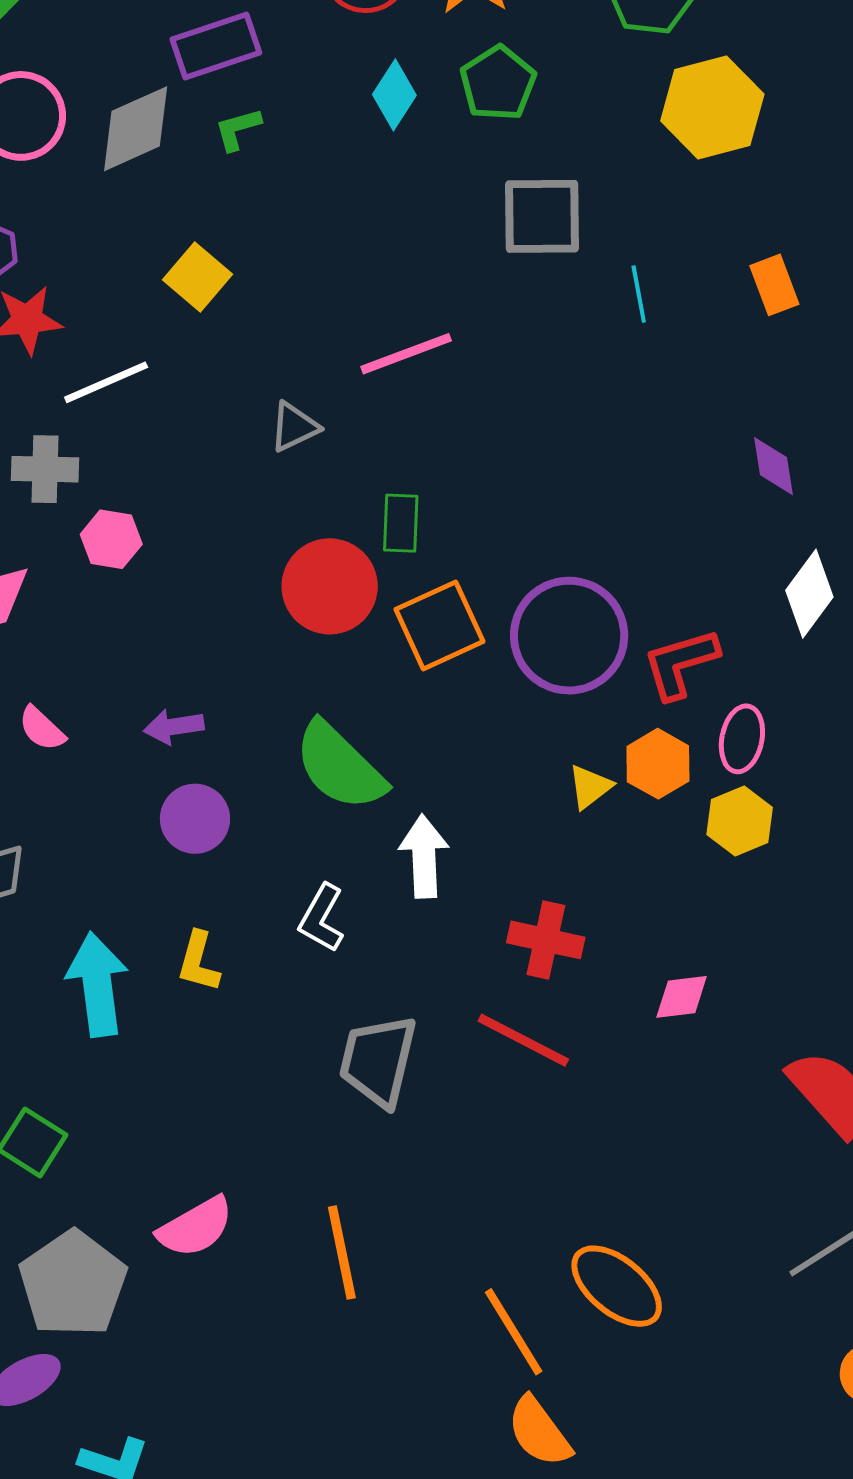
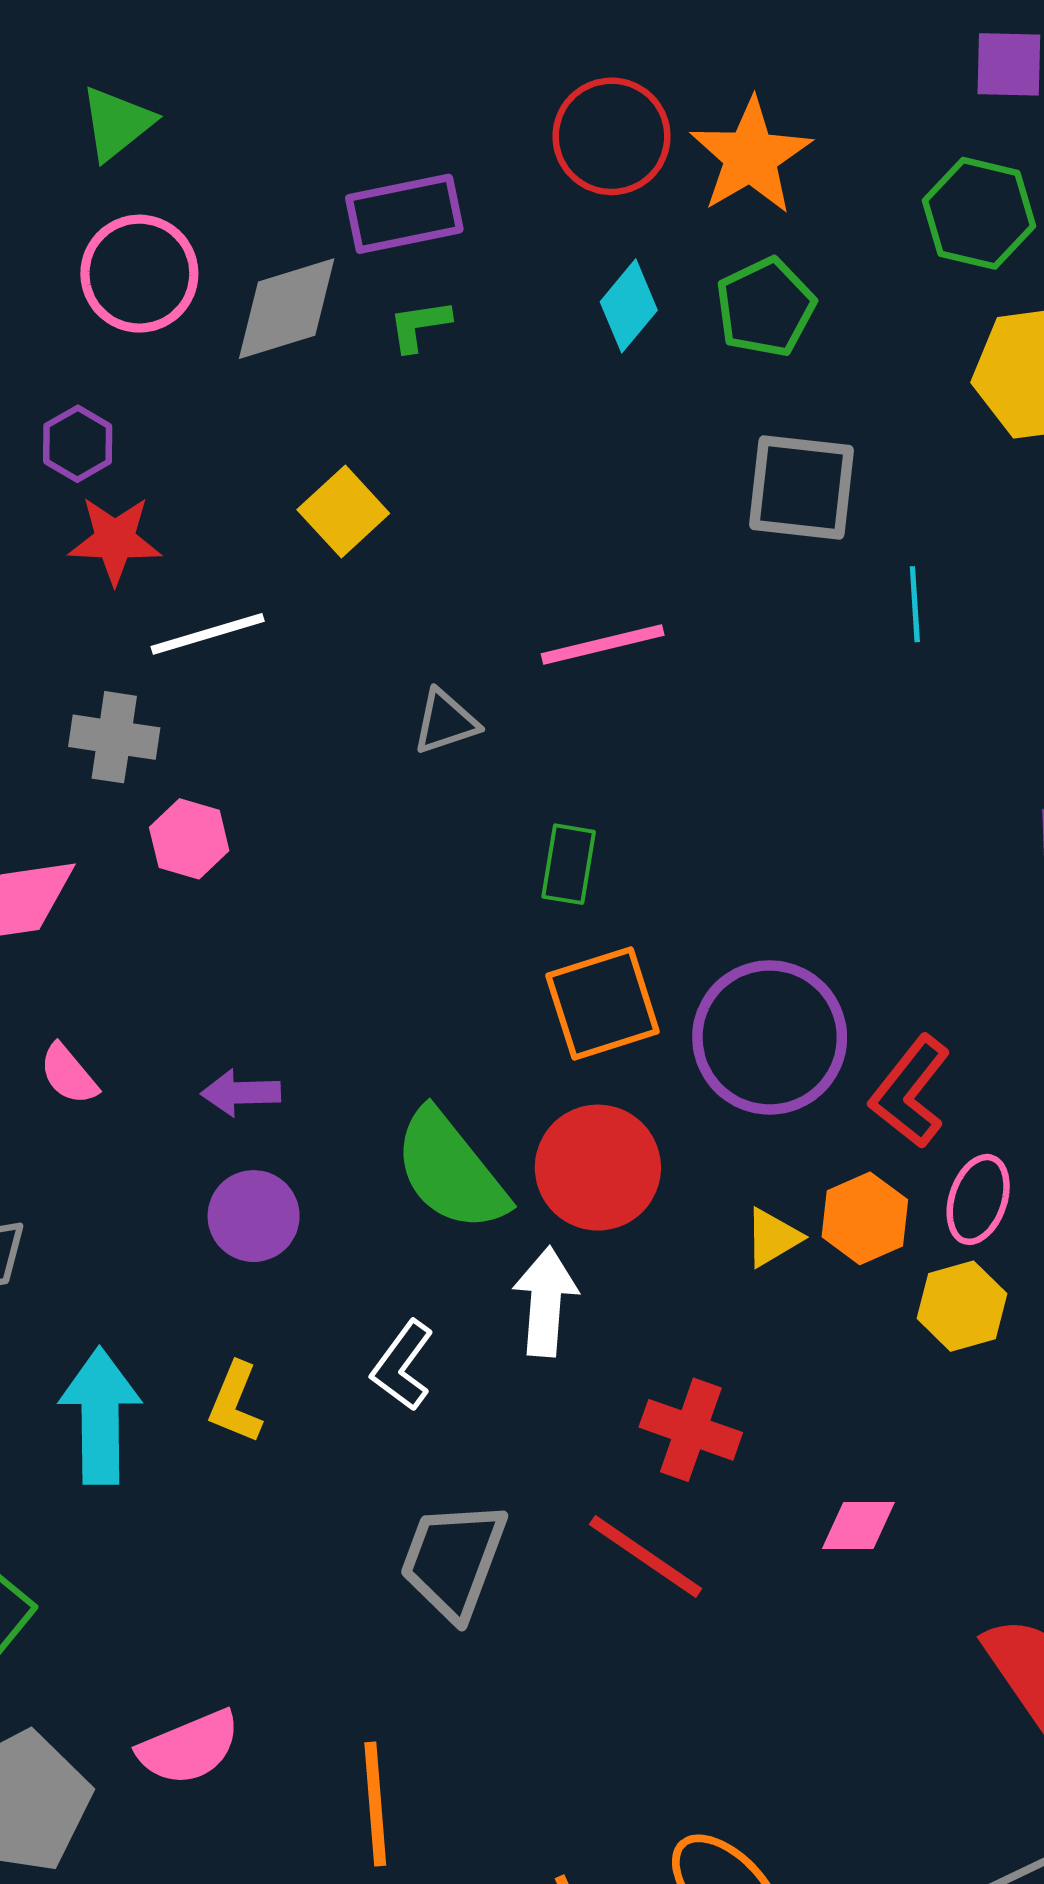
red circle: (330, 586) -> (598, 1168), moved
red L-shape: (680, 664) -> (910, 1092), turned -42

